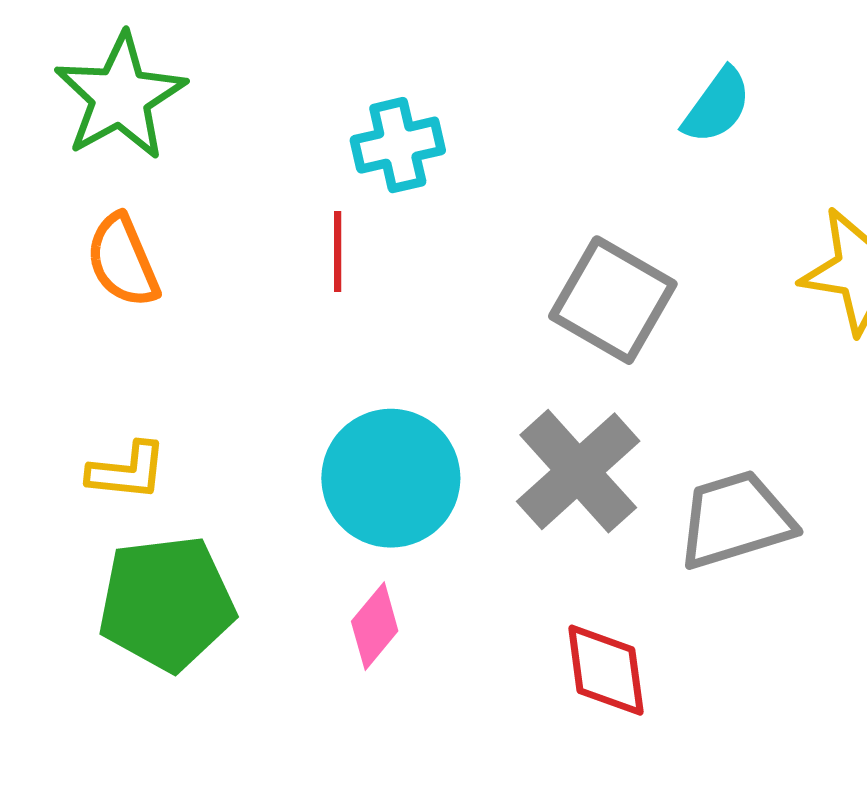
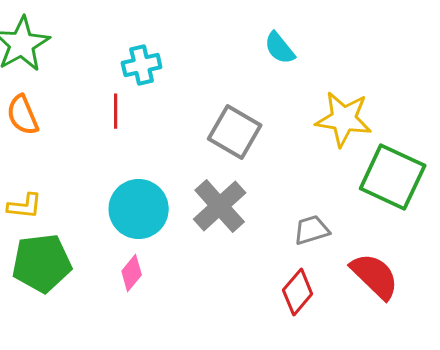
cyan semicircle: (717, 106) -> (280, 48), turned 105
gray trapezoid: (735, 520) -> (312, 230), moved, size x0.7
red diamond: (606, 670) -> (298, 292), moved, turned 48

